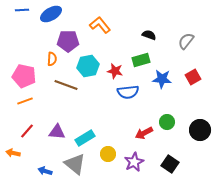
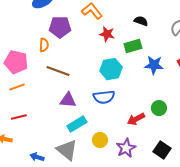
cyan hexagon: (88, 66) -> (111, 69), moved
red star: (115, 71) -> (107, 34), moved
blue semicircle: (128, 92) -> (104, 97), moved
red line: (27, 131) -> (19, 117), turned 35
purple triangle: (57, 132) -> (68, 100), moved

